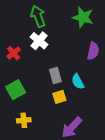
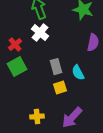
green square: (16, 90) -> (17, 67), moved
yellow cross: (24, 120) -> (37, 117), moved

